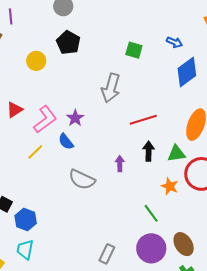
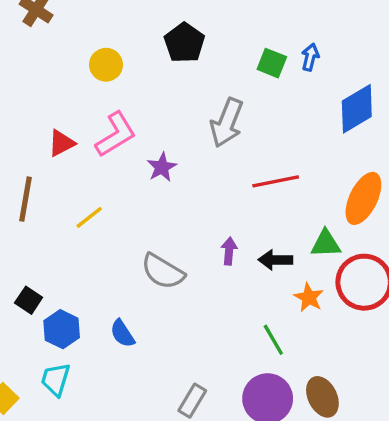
blue arrow: (174, 42) -> (310, 57), moved, turned -105
black pentagon: (68, 43) -> (184, 43), moved
pink L-shape: (45, 119) -> (116, 134), moved
blue semicircle: (66, 142) -> (122, 333), moved
black arrow: (149, 151) -> (275, 260), moved, turned -96

